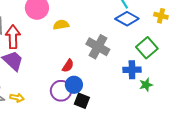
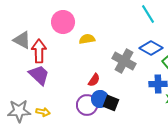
blue diamond: (127, 19) -> (151, 48), moved
black square: (82, 101) -> (111, 103), moved

